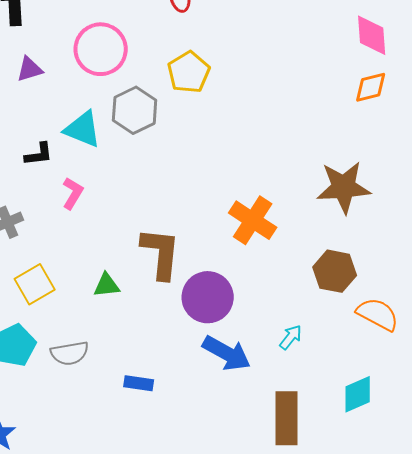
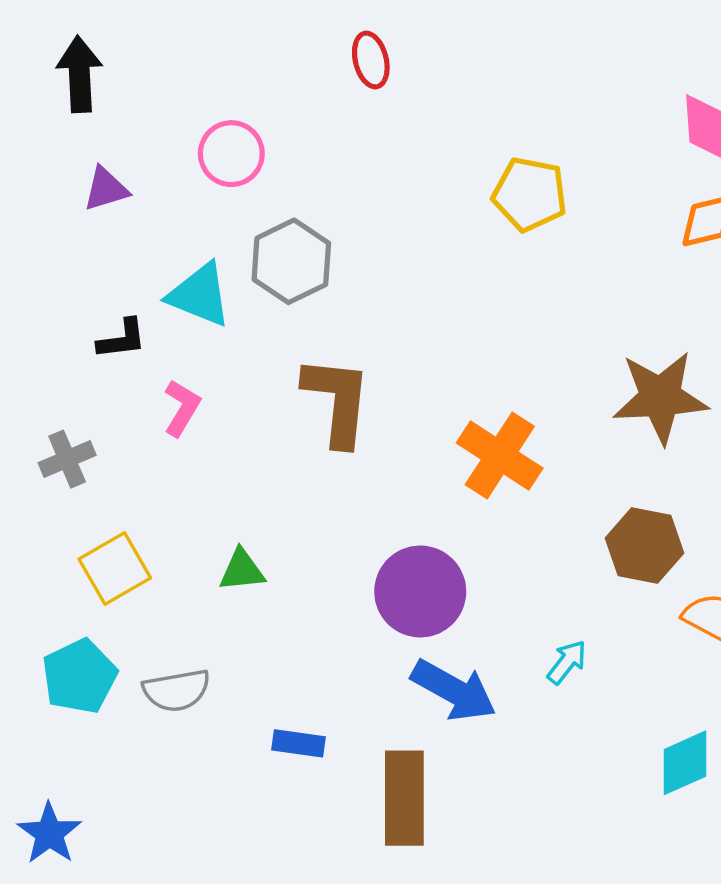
pink circle: (101, 49) -> (231, 154), size x0.7
yellow pentagon: (189, 72) -> (530, 194), moved, turned -30
brown L-shape: (161, 253) -> (337, 401), moved
brown rectangle: (287, 418) -> (404, 798), moved

